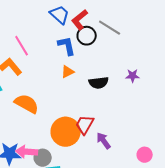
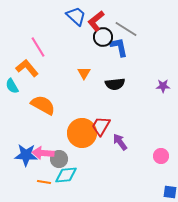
blue L-shape: (67, 46) -> (119, 47), moved
orange triangle: (68, 72) -> (84, 73), turned -32
purple star: (133, 76) -> (163, 86), moved

